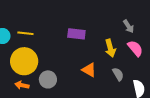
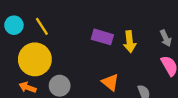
yellow line: (25, 33) -> (42, 26), turned 42
yellow arrow: (110, 48) -> (130, 42), moved

